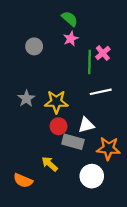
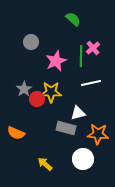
green semicircle: (70, 19) -> (73, 19), moved
pink star: (71, 39) -> (56, 61), moved, size x1.5
red circle: (59, 126) -> (37, 99), moved
yellow arrow: (50, 164) -> (45, 164), moved
orange semicircle: (23, 181) -> (16, 133), moved

